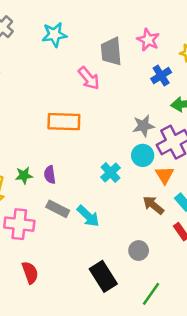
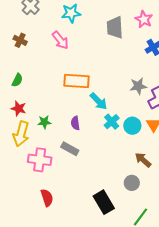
pink arrow: (89, 78) -> (60, 40), moved
cyan circle: (143, 155) -> (132, 126), moved
purple semicircle: (50, 175) -> (75, 123), moved
brown arrow: (153, 205) -> (143, 160), moved
cyan arrow: (88, 216) -> (99, 101), moved

